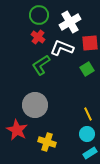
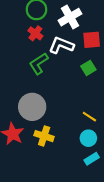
yellow line: (88, 114) -> (89, 117), turned -32
yellow cross: (47, 142) -> (44, 136), moved

